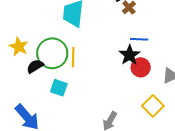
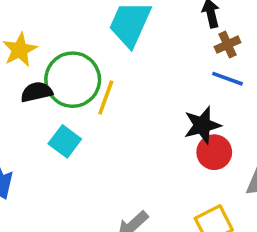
blue line: (139, 39) -> (228, 79), moved

